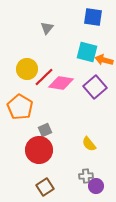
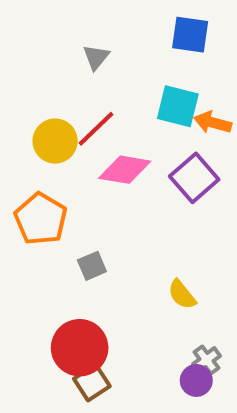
red line: (44, 77) -> (96, 129), moved
red circle: (39, 150) -> (80, 348), moved
gray cross: (86, 176) -> (206, 360), moved, turned -32

